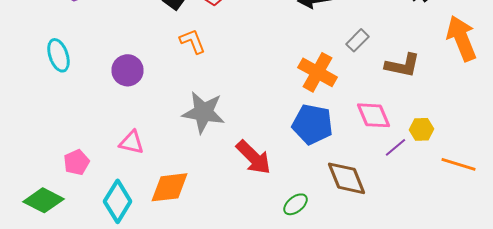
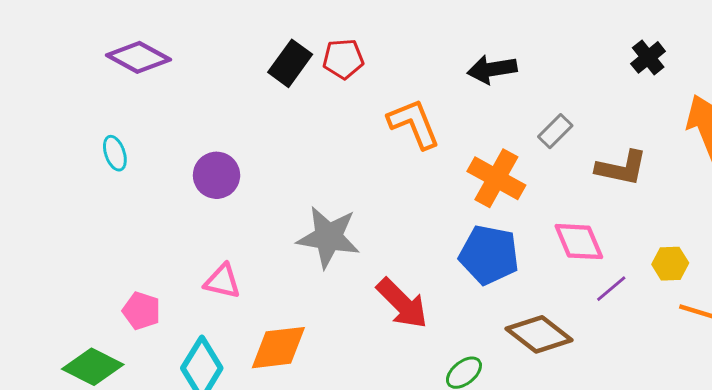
orange L-shape: (192, 41) -> (414, 124), moved, size x1.4
cyan ellipse: (58, 55) -> (115, 153), size x0.7
yellow hexagon: (422, 129) -> (670, 264), moved
pink pentagon: (76, 162) -> (141, 311), turned -30
brown diamond: (346, 178) -> (539, 334), turned -30

